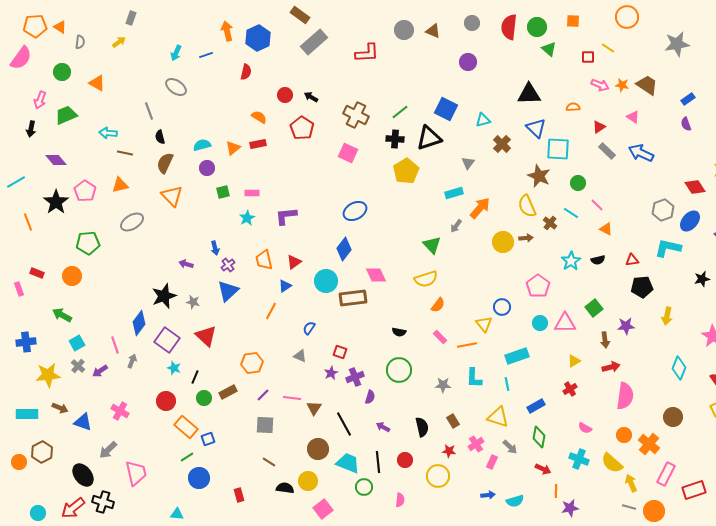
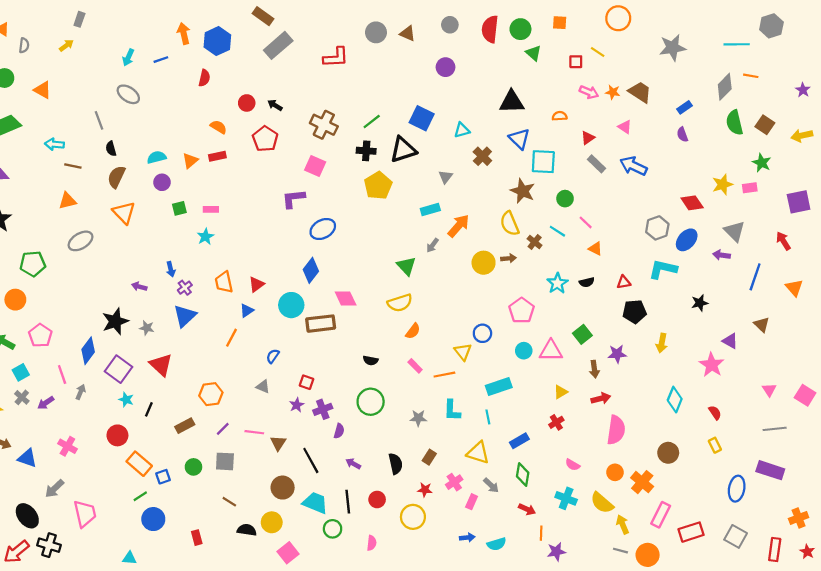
pink pentagon: (85, 191) -> (40, 335), moved
purple L-shape: (286, 216) -> (293, 199), moved
green circle: (204, 398) -> (193, 467), moved
brown rectangle: (453, 421) -> (429, 457), turned 64

